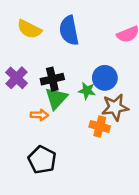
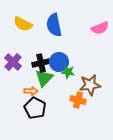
blue circle: (105, 78) -> (59, 62), moved
black pentagon: (42, 160) -> (35, 108), moved

